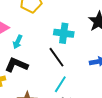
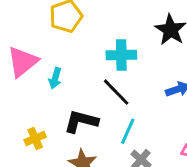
black L-shape: (16, 65) -> (81, 121), moved

